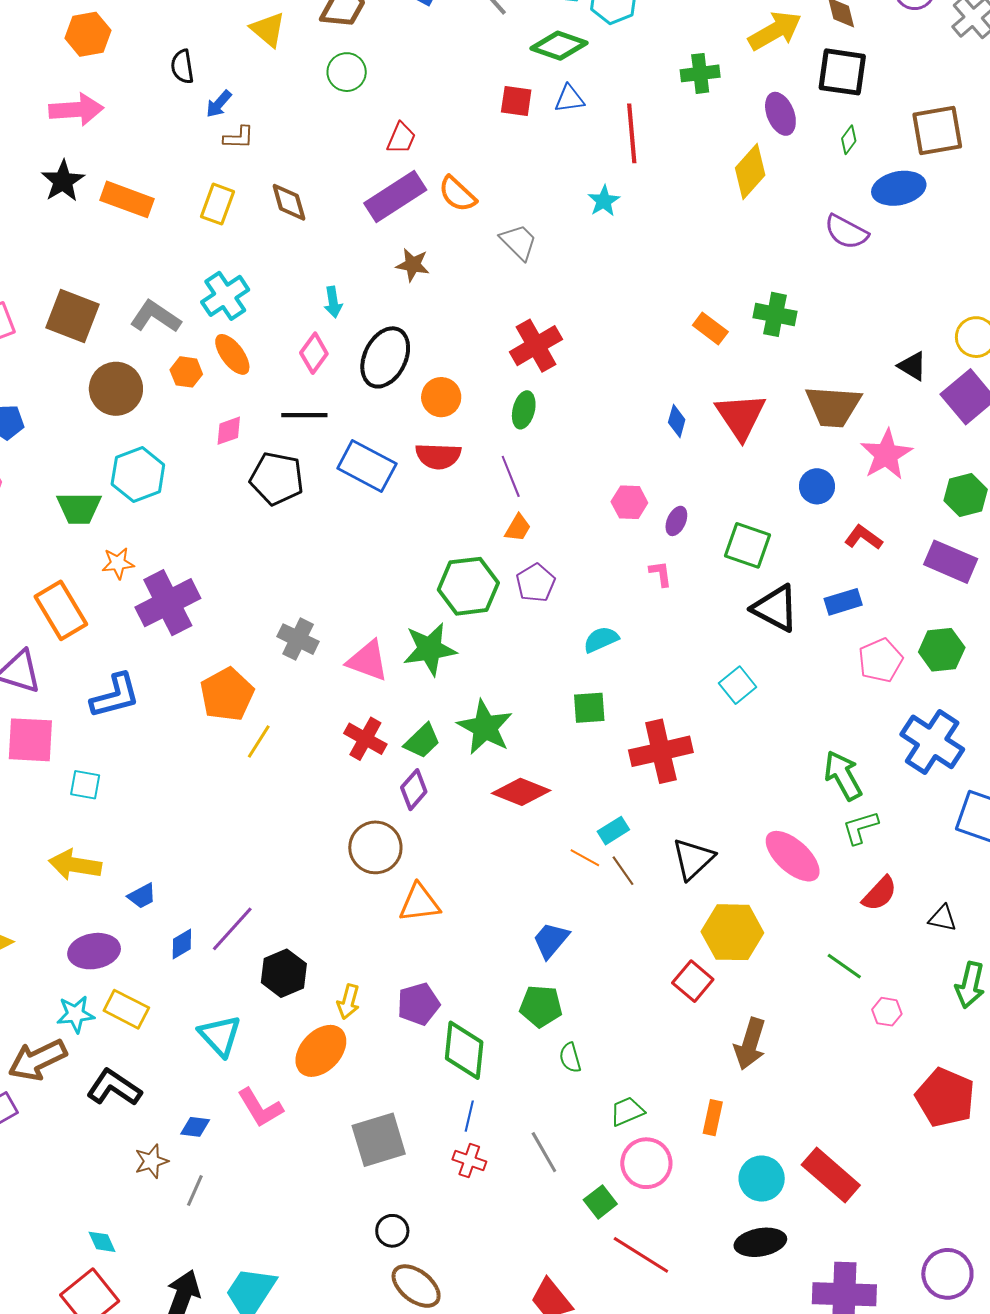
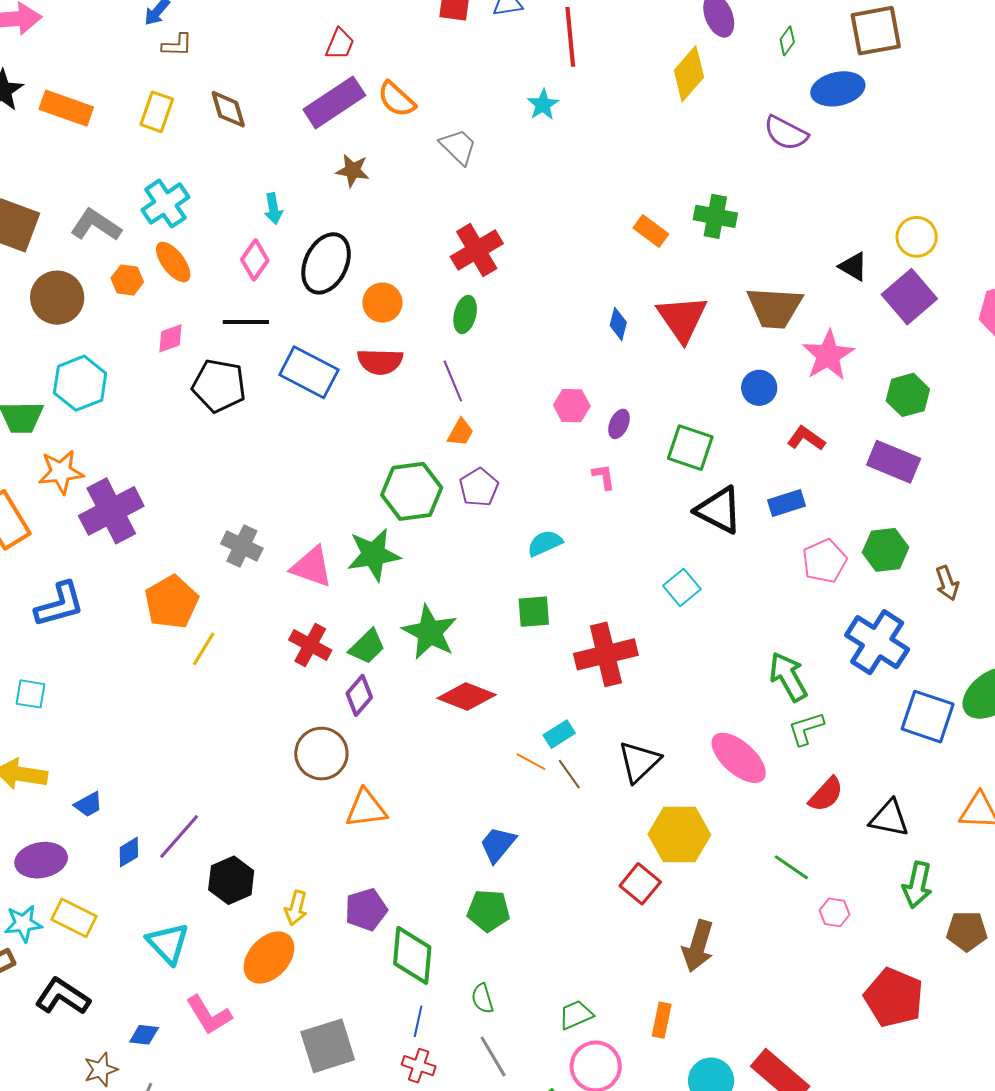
orange star: (118, 563) -> (61, 472), size x1.4
black triangle: (943, 918) -> (889, 818), size x1.4
green semicircle: (570, 1058) -> (482, 998), moved

